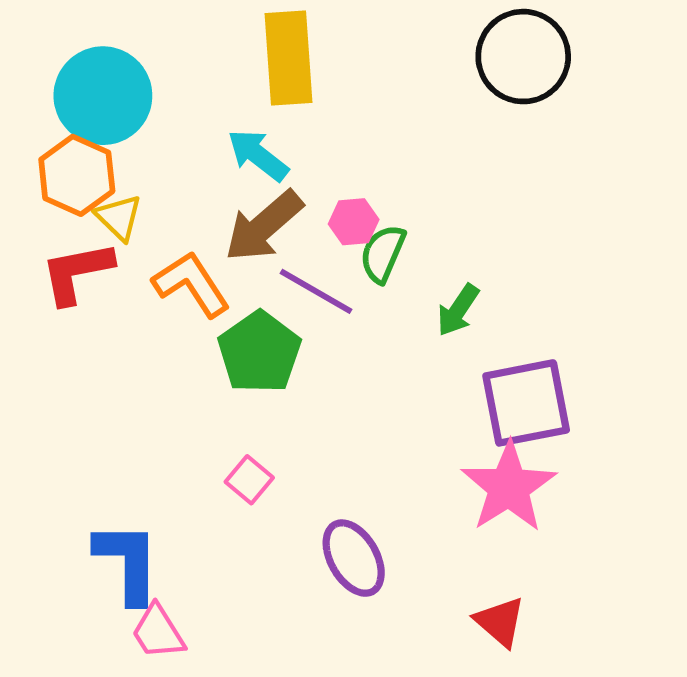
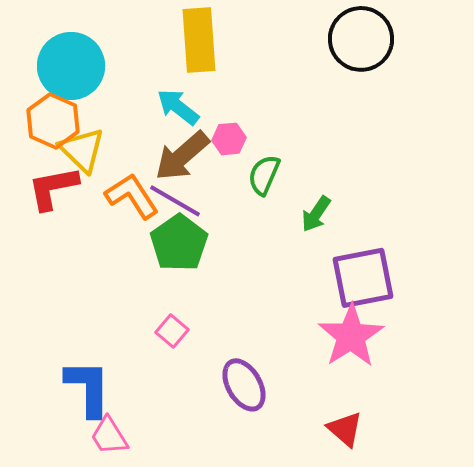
yellow triangle: (119, 217) -> (82, 150), size x1.4
pink hexagon: (354, 222) -> (229, 139), moved
purple line: (316, 291) -> (175, 201), moved

